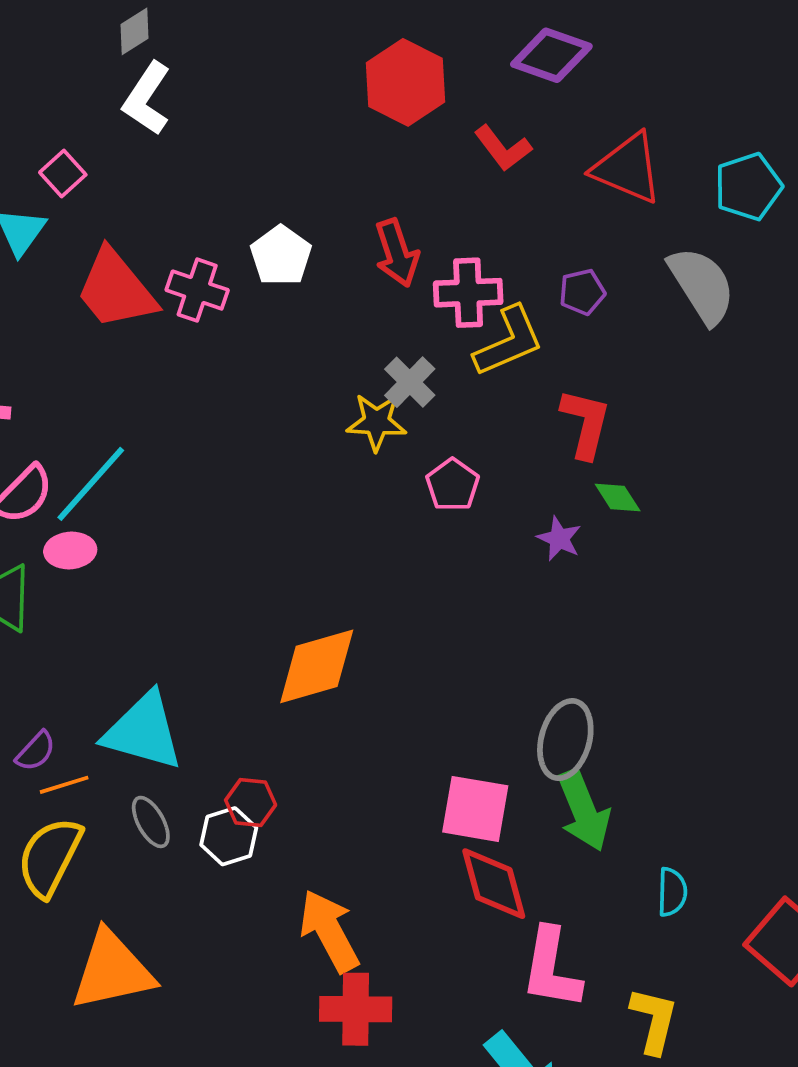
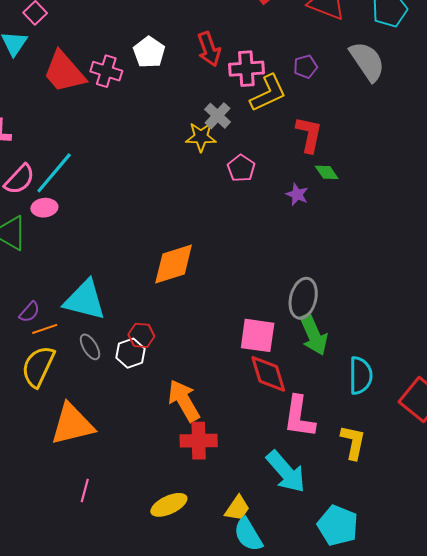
cyan semicircle: (672, 892) -> (361, 376), size x1.5

